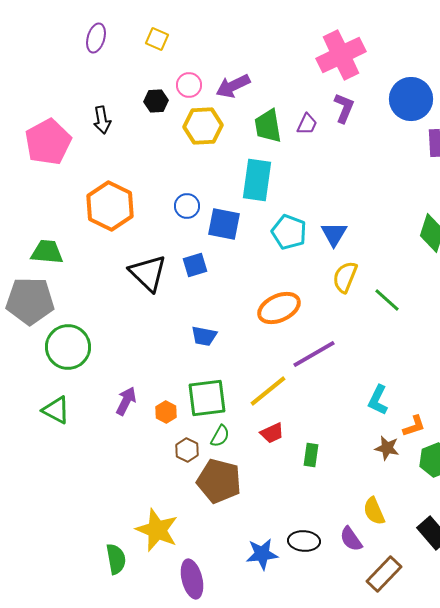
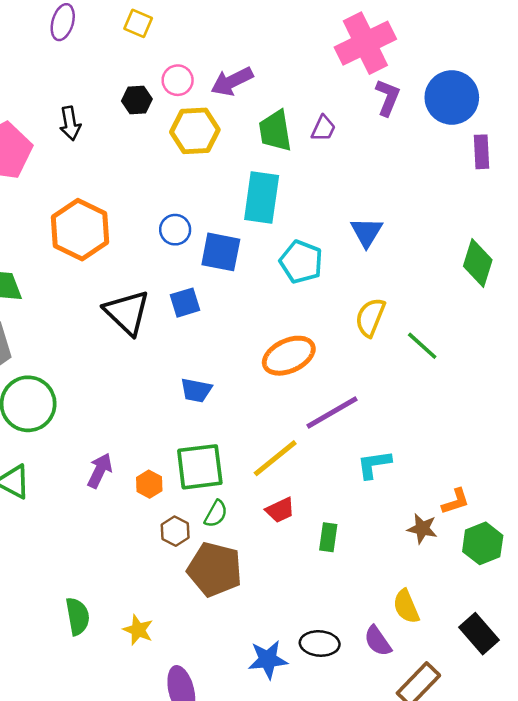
purple L-shape: (344, 108) -> (388, 97), moved
blue triangle: (334, 234) -> (367, 232), moved
cyan L-shape: (378, 400) -> (374, 464), moved, turned 56
yellow star: (157, 530) -> (138, 630), size x0.6
green semicircle: (116, 559) -> (78, 616), moved

